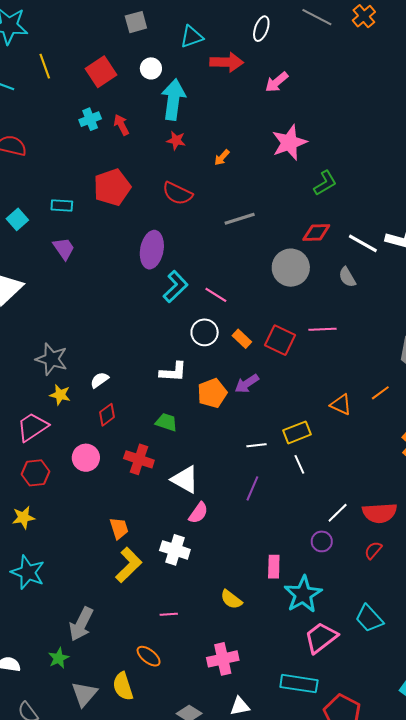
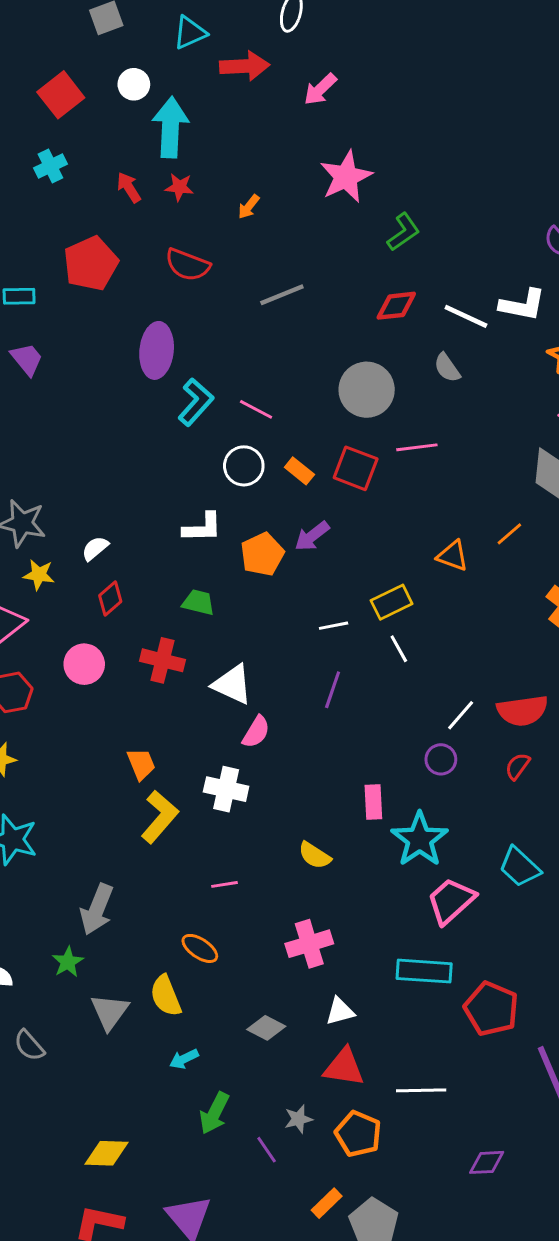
red arrow: (121, 125) -> (129, 187), moved
gray circle: (291, 268) -> (367, 390), moved

